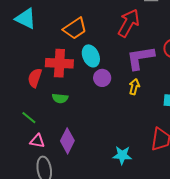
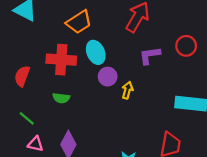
purple L-shape: (140, 58) -> (150, 55), size x0.7
red semicircle: (35, 78) -> (22, 76), moved
yellow arrow: (134, 87) -> (127, 90), moved

